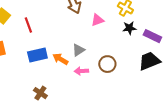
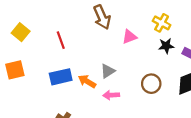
red line: (28, 25) -> (61, 40), moved
brown circle: (107, 64) -> (151, 84), moved

